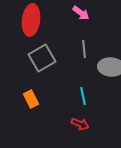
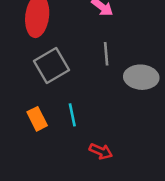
cyan line: (83, 96) -> (72, 115), moved

